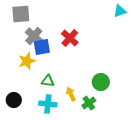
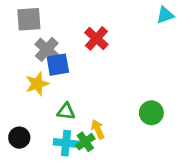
red cross: (70, 38) -> (96, 38), moved
green circle: (101, 82) -> (151, 113), moved
green cross: (89, 103) -> (85, 142), moved

